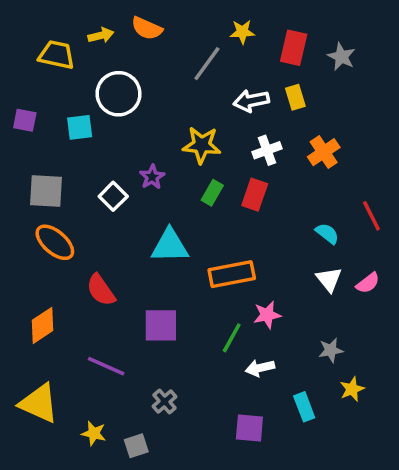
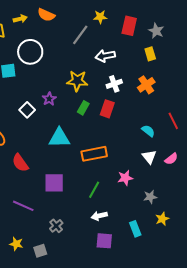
yellow rectangle: (295, 97) -> (150, 54), moved
pink star: (267, 315) -> (125, 178), moved
white arrow: (260, 368) -> (99, 216), moved

